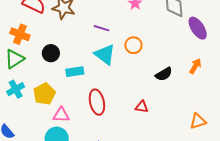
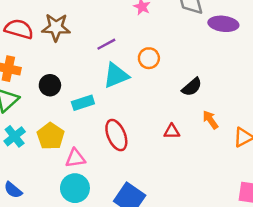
purple line: (101, 28) -> (106, 44), turned -35
purple ellipse: (198, 28) -> (223, 24), turned -40
cyan triangle: (105, 54) -> (116, 75), turned -50
orange arrow: (195, 66) -> (210, 120), moved, turned -56

